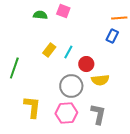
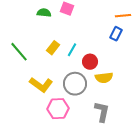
green line: (14, 68) -> (19, 52), moved, turned -60
yellow L-shape: (32, 107) -> (41, 85), moved, turned 120
pink hexagon: (66, 113) -> (58, 109), moved

